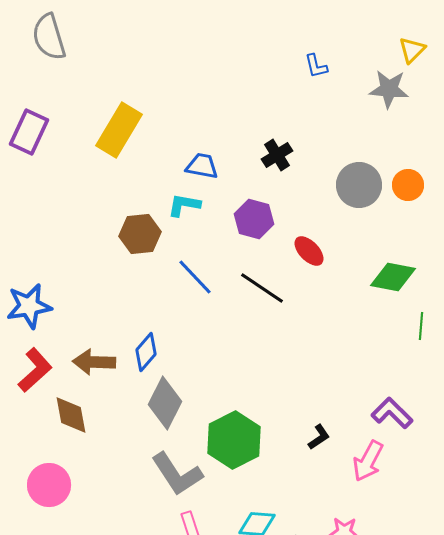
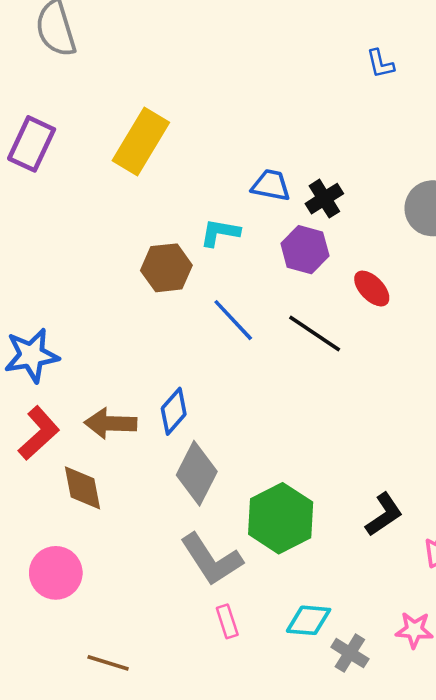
black cross: (277, 155) -> (324, 199), moved
blue trapezoid: (202, 166) -> (271, 185), moved
black L-shape: (319, 437) -> (384, 515), size x1.4

